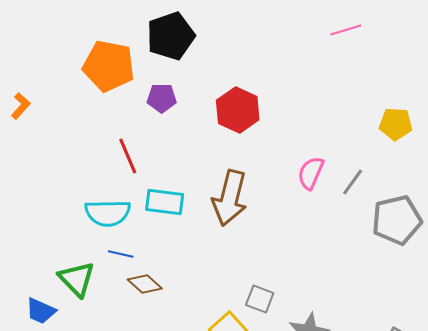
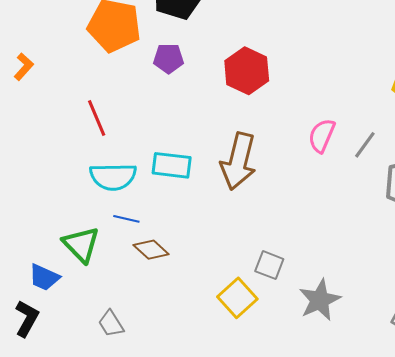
red line: (128, 156) -> (97, 118), moved

